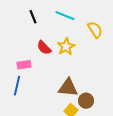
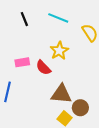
red semicircle: (44, 48) -> (43, 68), moved
pink rectangle: (24, 65) -> (22, 62), moved

